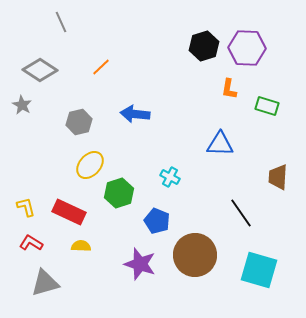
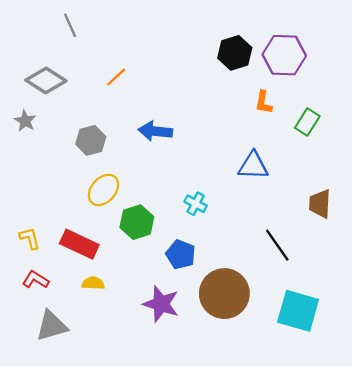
green rectangle: (267, 106) -> (307, 122), turned -75

